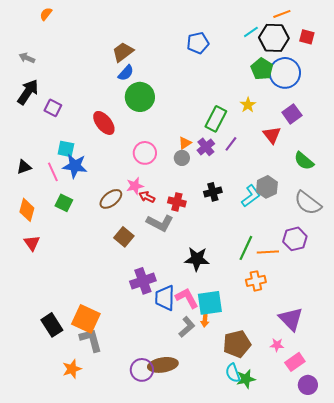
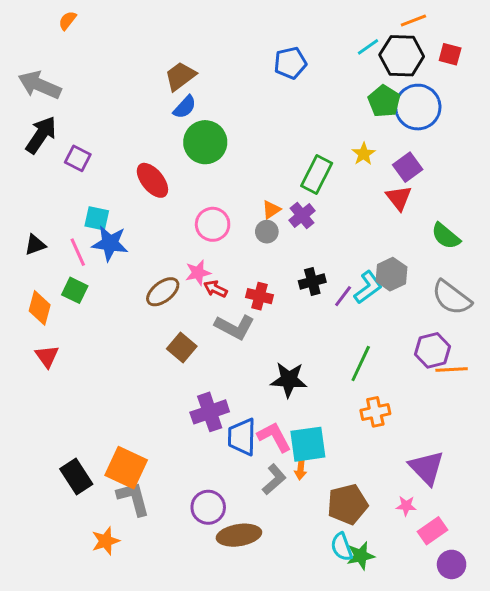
gray arrow: (27, 58) -> (40, 85), size x1.8
purple square: (292, 114) -> (408, 167), moved
purple line: (231, 144) -> (343, 296), moved
green square: (64, 203) -> (75, 290), moved
orange line: (268, 252) -> (452, 369), moved
purple circle: (142, 370) -> (208, 507), moved

